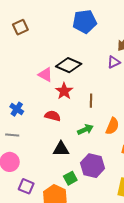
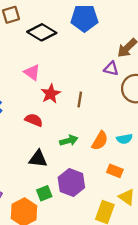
purple triangle: (114, 62) -> (111, 69), turned 32
black diamond: (69, 65) -> (42, 32), moved
brown line: (91, 101) -> (80, 99), moved

